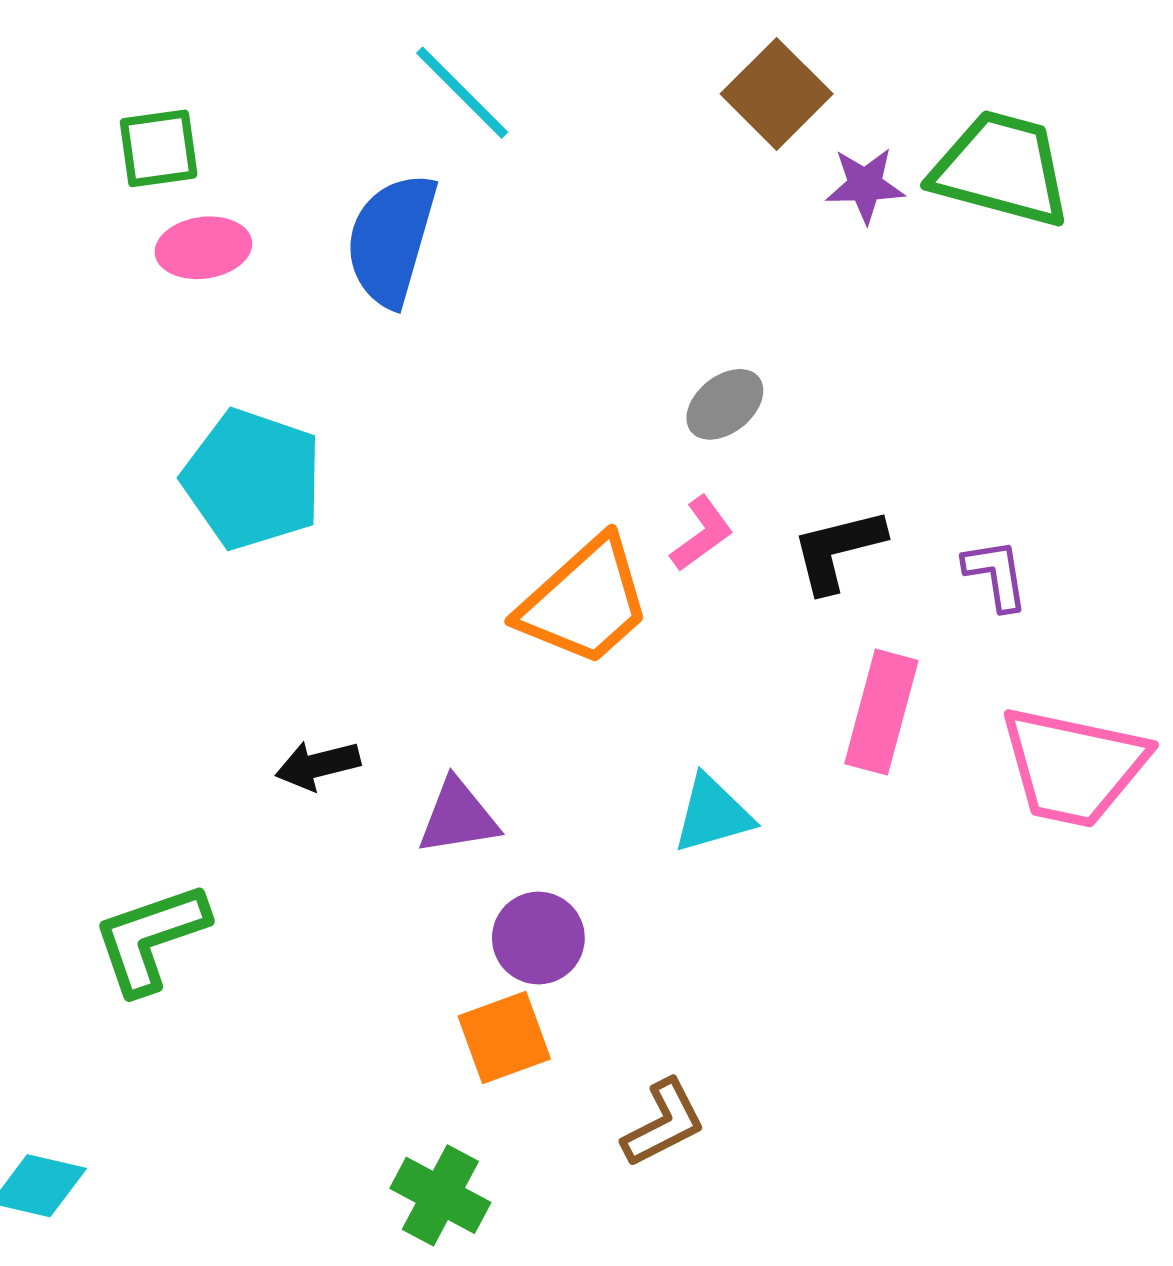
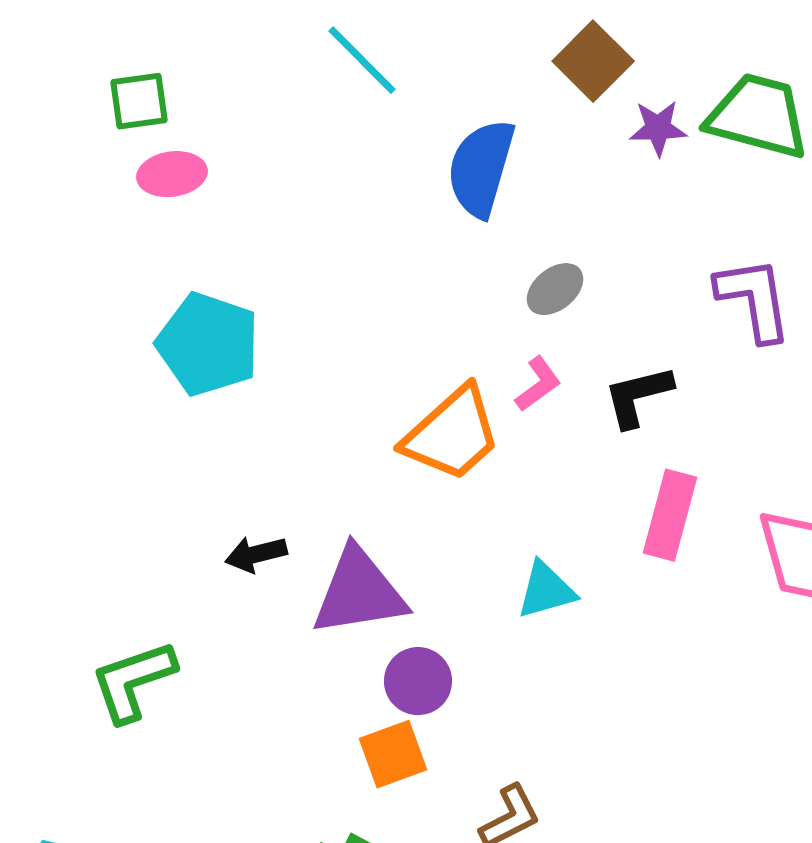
blue semicircle: (391, 240) -> (481, 168), moved
purple L-shape: (996, 575) -> (754, 299), moved, size x1.6
purple triangle: (458, 817) -> (359, 592), size x1.6

